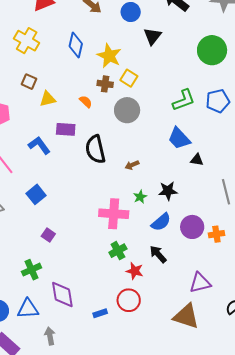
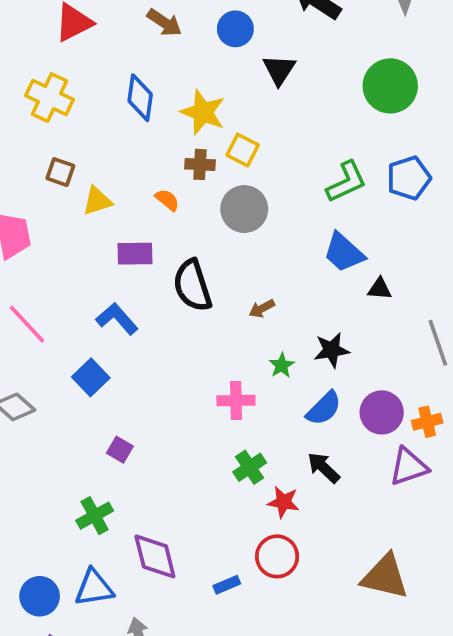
blue L-shape: (39, 145) -> (117, 319), moved
pink cross: (114, 214) -> (236, 401), size x0.7
purple triangle: (200, 283) -> (409, 467), moved

